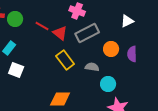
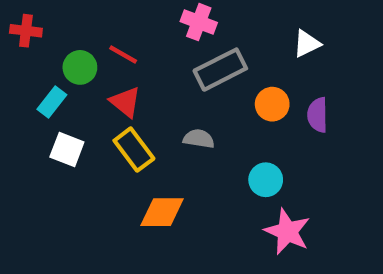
green circle: (15, 19) -> (80, 67), moved
red triangle: (60, 33) -> (125, 102), moved
yellow rectangle: (65, 60) -> (134, 150), moved
gray semicircle: (92, 67) -> (199, 139), moved

